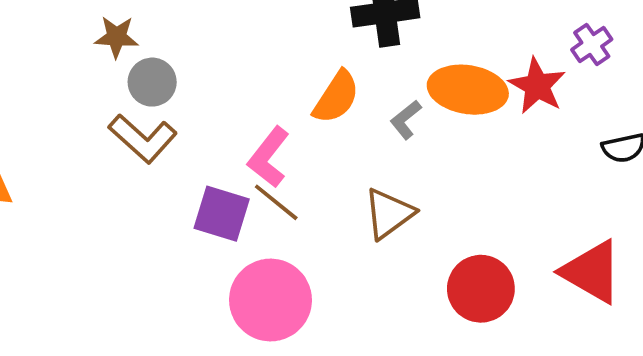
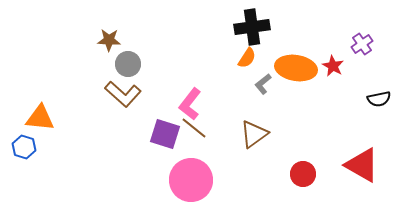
red star: (537, 86) -> (333, 66), size x0.7
orange semicircle: (336, 97) -> (247, 58), moved, size x0.7
red circle: (481, 289) -> (303, 174), size x0.7

